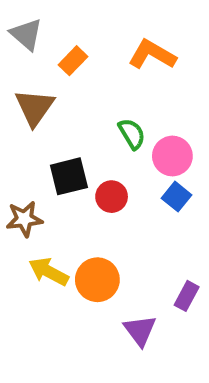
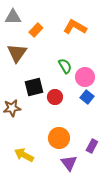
gray triangle: (26, 34) -> (13, 17), turned -42
yellow arrow: (49, 272) -> (24, 155), moved
orange circle: (97, 280) -> (59, 138), moved

